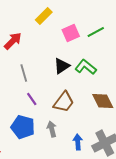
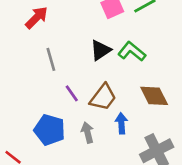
purple line: (32, 99) -> (72, 93), moved
blue arrow: (78, 142) -> (121, 123), moved

